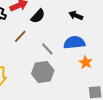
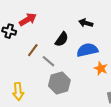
black semicircle: (38, 16) -> (62, 39), moved
gray line: (47, 49) -> (48, 61), moved

